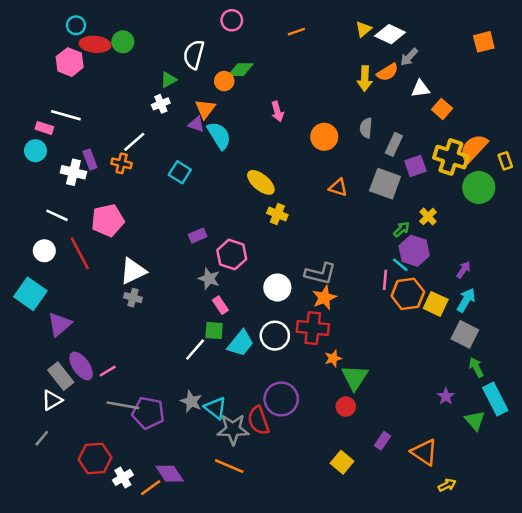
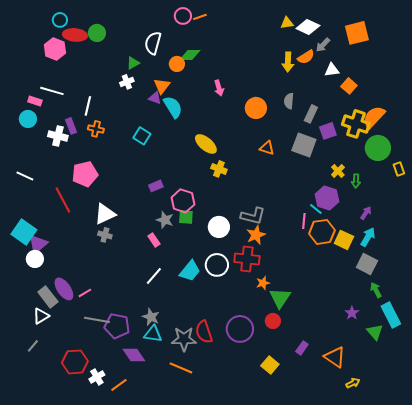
yellow triangle: (363, 29) -> (287, 23), turned 32
orange line: (296, 32) -> (200, 17), moved
orange square: (484, 42) -> (357, 33), moved, size x1.4
white line: (134, 142) -> (88, 106), moved, turned -36
yellow rectangle: (505, 161) -> (399, 169), moved
white line: (57, 215) -> (25, 176), moved
green arrow: (401, 229) -> (356, 181), moved, turned 136
white circle: (44, 251) -> (35, 259), moved
pink rectangle: (220, 305) -> (154, 240), moved
purple triangle: (60, 324) -> (38, 244), moved
green square: (214, 331) -> (186, 217), moved
purple circle: (281, 399) -> (240, 329), moved
cyan triangle: (215, 408) -> (153, 334), moved, turned -30
purple diamond: (170, 474) -> (134, 355), moved

